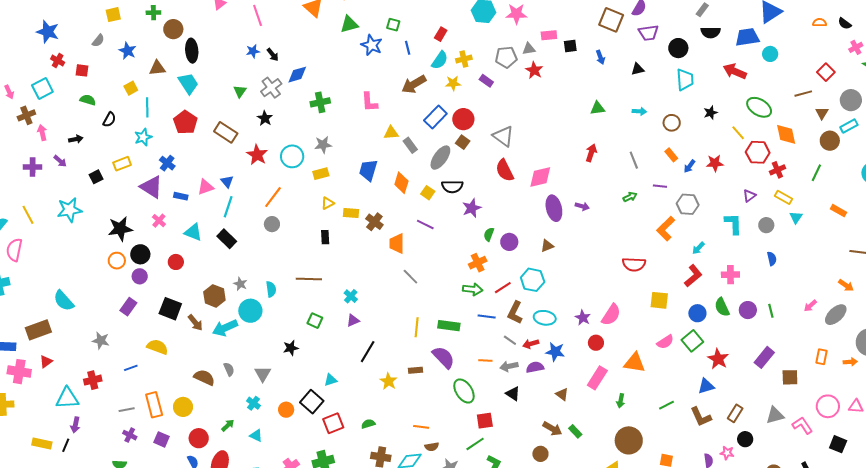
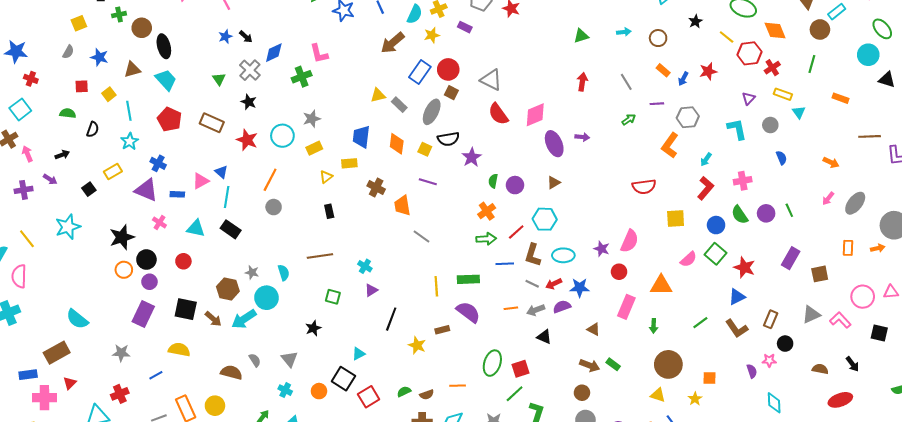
red square: (82, 70) -> (82, 86), moved
pink L-shape: (369, 102) -> (319, 54), moved
yellow rectangle: (351, 213) -> (349, 163), moved
orange arrow: (846, 285) -> (831, 162), moved
purple rectangle: (128, 307) -> (143, 314), size x1.4
green ellipse: (464, 391) -> (492, 363), moved, turned 60
brown semicircle: (432, 447) -> (427, 395), moved

